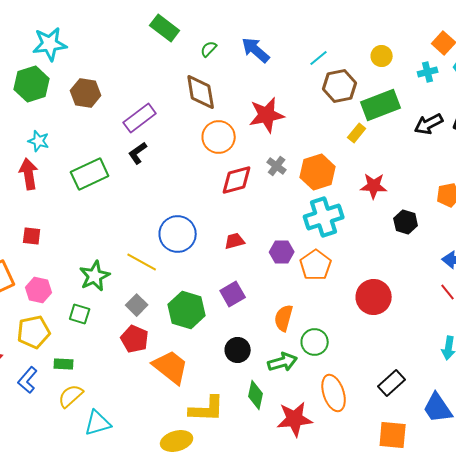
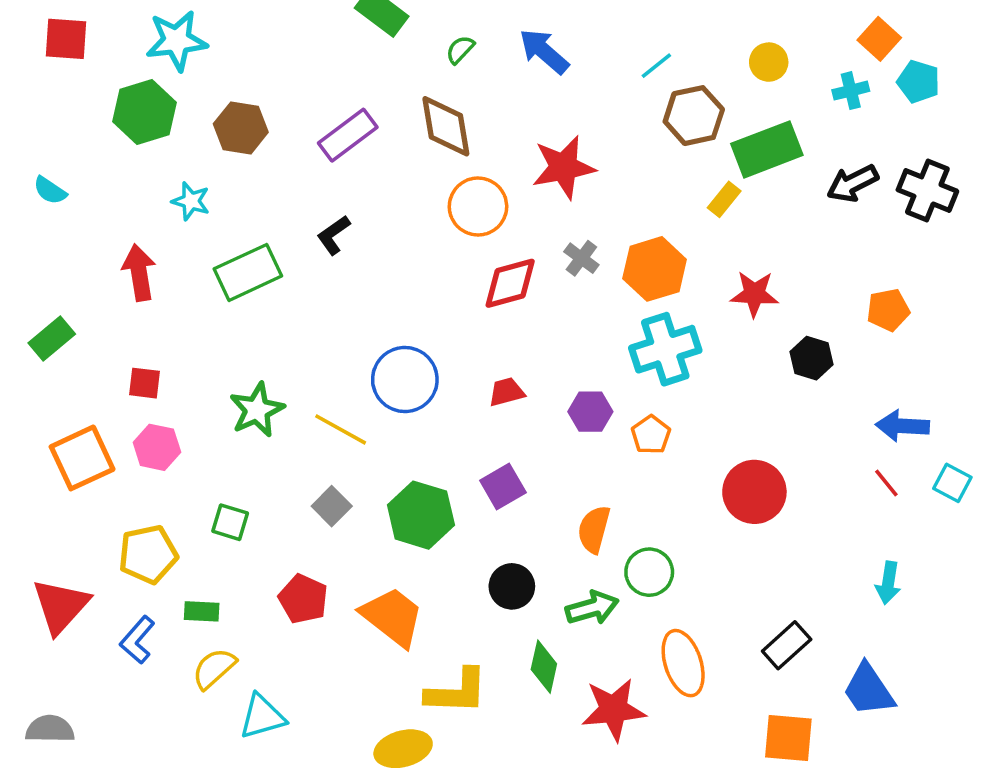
purple rectangle: (140, 118) -> (348, 135), moved
cyan star: (39, 141) -> (191, 201), moved
orange pentagon: (316, 265) -> (651, 435), size x0.7
green star: (95, 276) -> (257, 410), moved
pink hexagon: (39, 290) -> (157, 447), moved
red pentagon: (135, 339) -> (303, 599), moved

